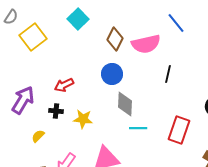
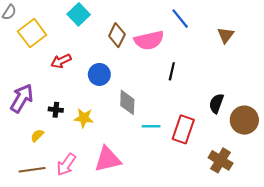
blue circle: (112, 74) -> (99, 74), moved
red arrow: (64, 85) -> (61, 61), moved
cyan line: (138, 128) -> (151, 126), moved

